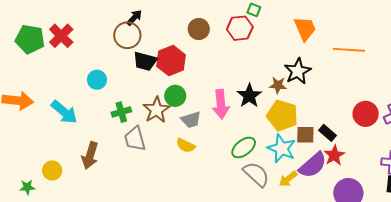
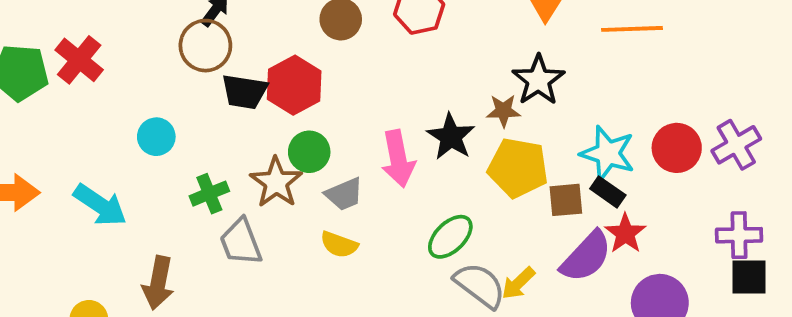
cyan star: (282, 148) -> (608, 153), moved
yellow arrow: (288, 179) -> (518, 283), moved

